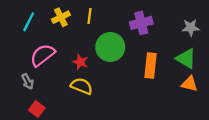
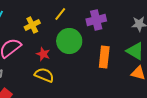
yellow line: (90, 16) -> (60, 14), moved, turned 32
yellow cross: (61, 17) -> (32, 25), moved

